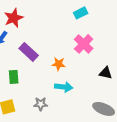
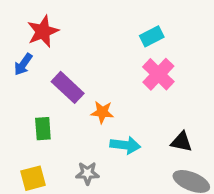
cyan rectangle: (81, 13) -> (152, 36), moved
orange star: (59, 64) -> (102, 112), moved
black triangle: (106, 73) -> (181, 142), moved

